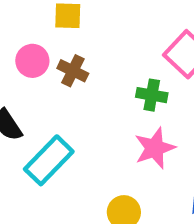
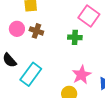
pink star: (155, 148) -> (81, 75), moved

